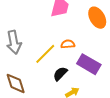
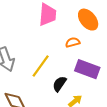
orange semicircle: (68, 44) -> (73, 42), moved

